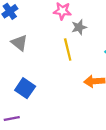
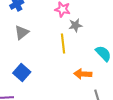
gray triangle: (19, 43) -> (22, 32), turned 35

